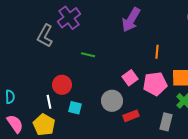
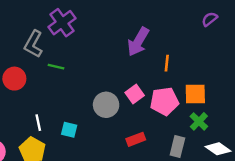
purple arrow: (131, 20) -> (138, 42), moved
green line: (88, 55) -> (56, 67), moved
red circle: (62, 85) -> (14, 79), moved
gray circle: (112, 101) -> (106, 105), moved

